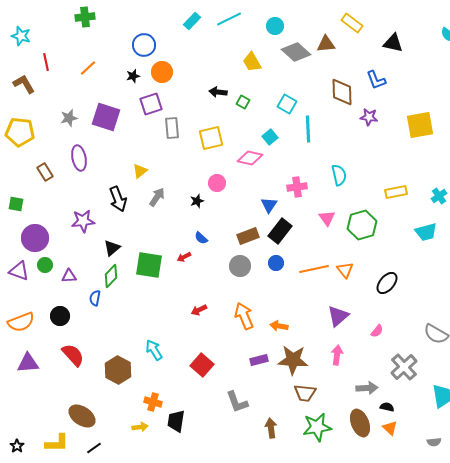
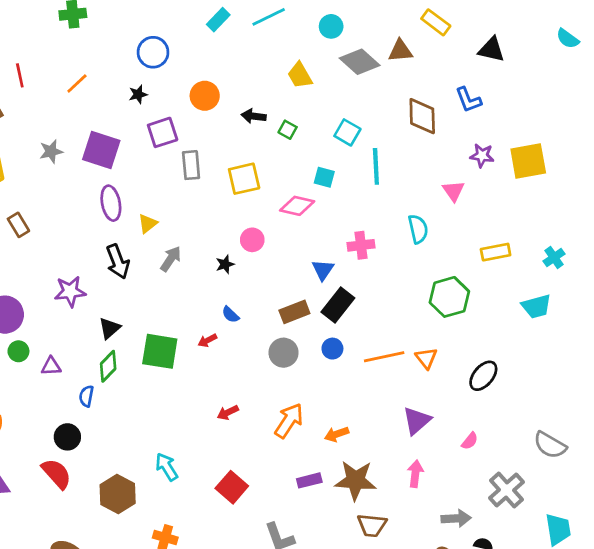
orange circle: (162, 72) -> (205, 96), moved
purple star: (369, 117) -> (482, 156), moved
cyan square: (270, 137) -> (324, 177), turned -35
purple ellipse: (79, 158) -> (111, 203), moved
pink triangle: (327, 218) -> (453, 191), moved
black circle: (60, 316) -> (67, 437), moved
orange arrow: (244, 316) -> (289, 421), turned 56
orange arrow: (279, 326) -> (337, 434), turned -30

